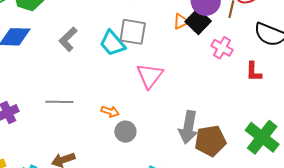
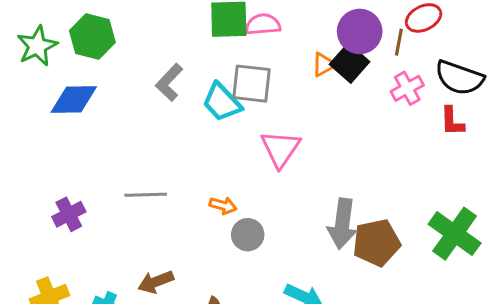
gray L-shape: (68, 39) -> (169, 82), moved
pink cross: (222, 48) -> (407, 88), moved, turned 35
red L-shape: (254, 72) -> (452, 121), moved

